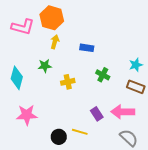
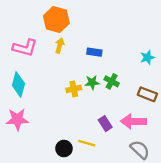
pink L-shape: (23, 27) -> (25, 48), moved
cyan star: (136, 65) -> (147, 57), moved
green star: (45, 66) -> (92, 82), moved
pink star: (27, 115) -> (17, 119), moved

